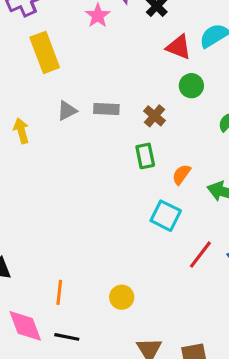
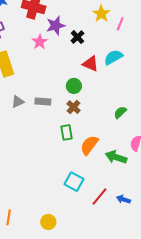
green circle: (191, 86) -> (74, 86), moved
orange semicircle: (181, 174) -> (89, 145), size x1.5
cyan square: (166, 216) -> (74, 182), moved

